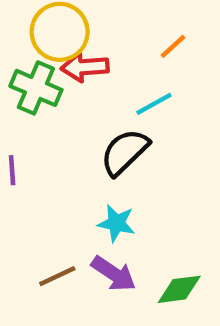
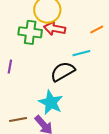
green cross: (36, 88) -> (30, 32), turned -30
cyan star: (116, 223) -> (51, 102), size x1.4

